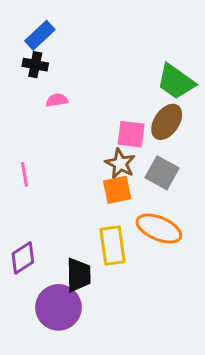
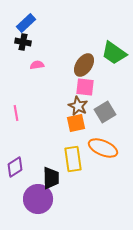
brown ellipse: (167, 122) -> (84, 65), moved
gray square: (162, 173) -> (105, 112), turned 30

